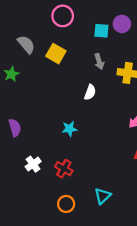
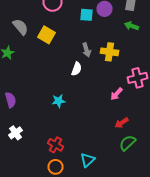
gray arrow: (99, 62) -> (86, 50), moved
white cross: (33, 164) -> (16, 133), moved
red cross: (64, 169) -> (56, 145), moved

